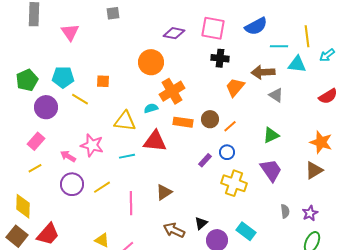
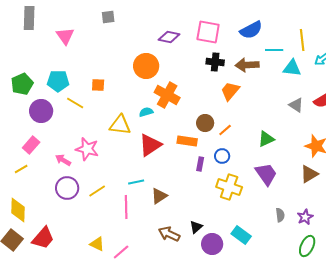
brown arrow: (263, 72) -> (247, 65), moved
orange cross: (172, 91) -> (167, 95), turned -30
gray triangle: (276, 95) -> (296, 105), moved
orange rectangle: (183, 122) -> (187, 141), moved
red triangle: (155, 141) -> (150, 145), turned -40
cyan line: (127, 156) -> (136, 182), moved
purple rectangle: (205, 160) -> (200, 164), turned -32
yellow line: (35, 168) -> (21, 169), moved

